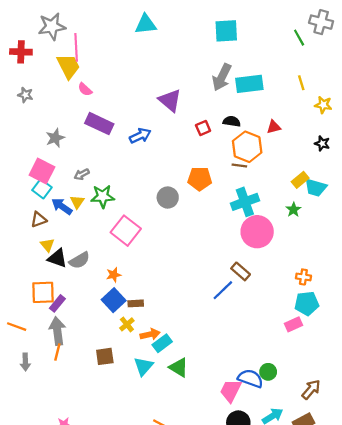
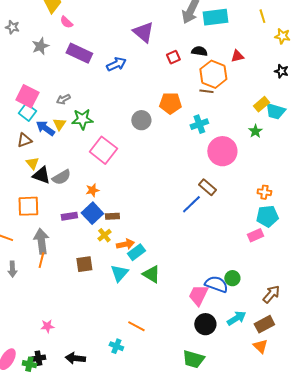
gray star: (55, 138) -> (40, 46), moved
cyan cross: (245, 202) -> (199, 124), moved, size x0.7
purple rectangle: (57, 303) -> (69, 216), moved, turned 42

